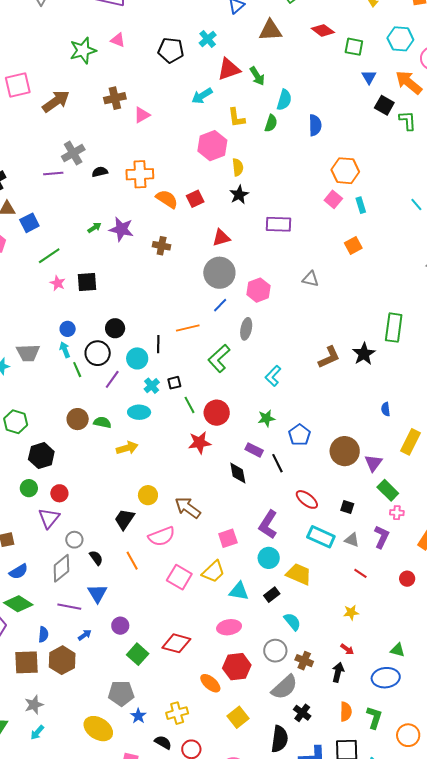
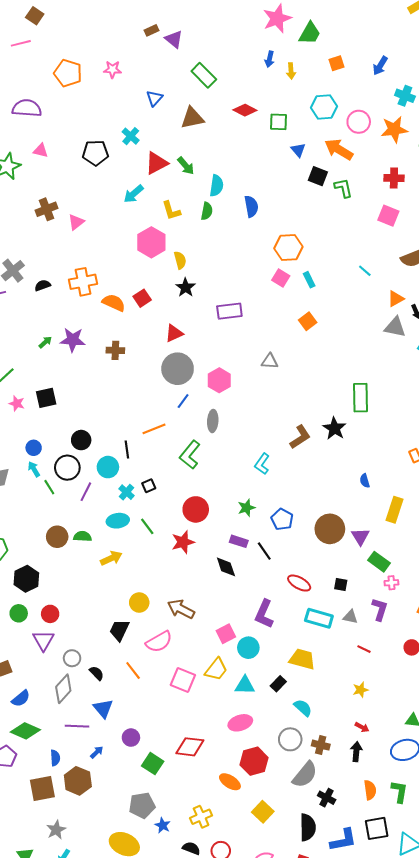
cyan L-shape: (273, 376) -> (262, 464), moved
green line: (189, 405) -> (147, 526), moved
cyan circle: (269, 558) -> (248, 648), moved

